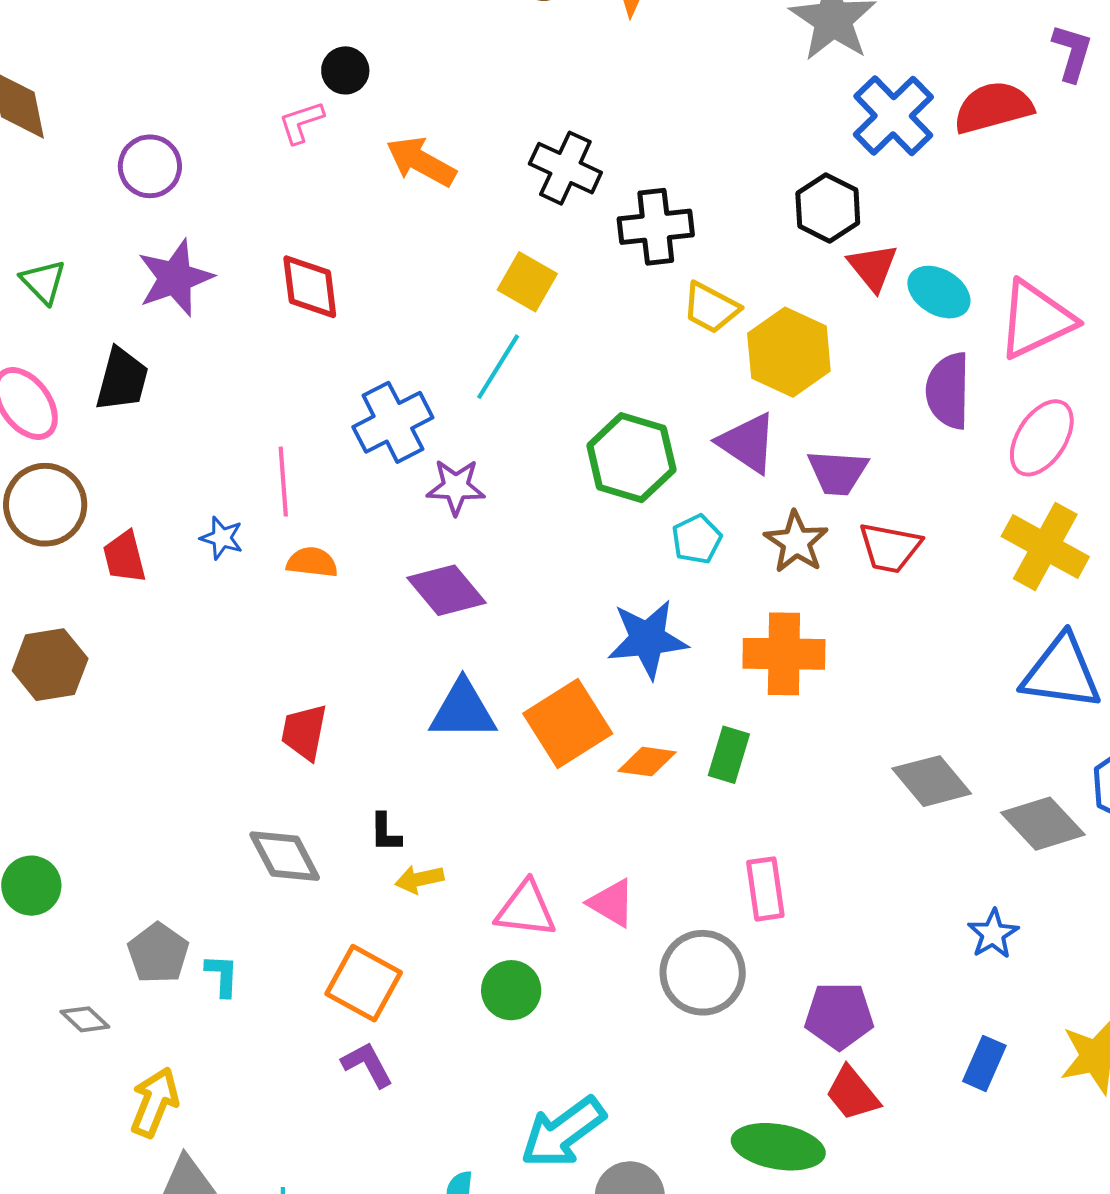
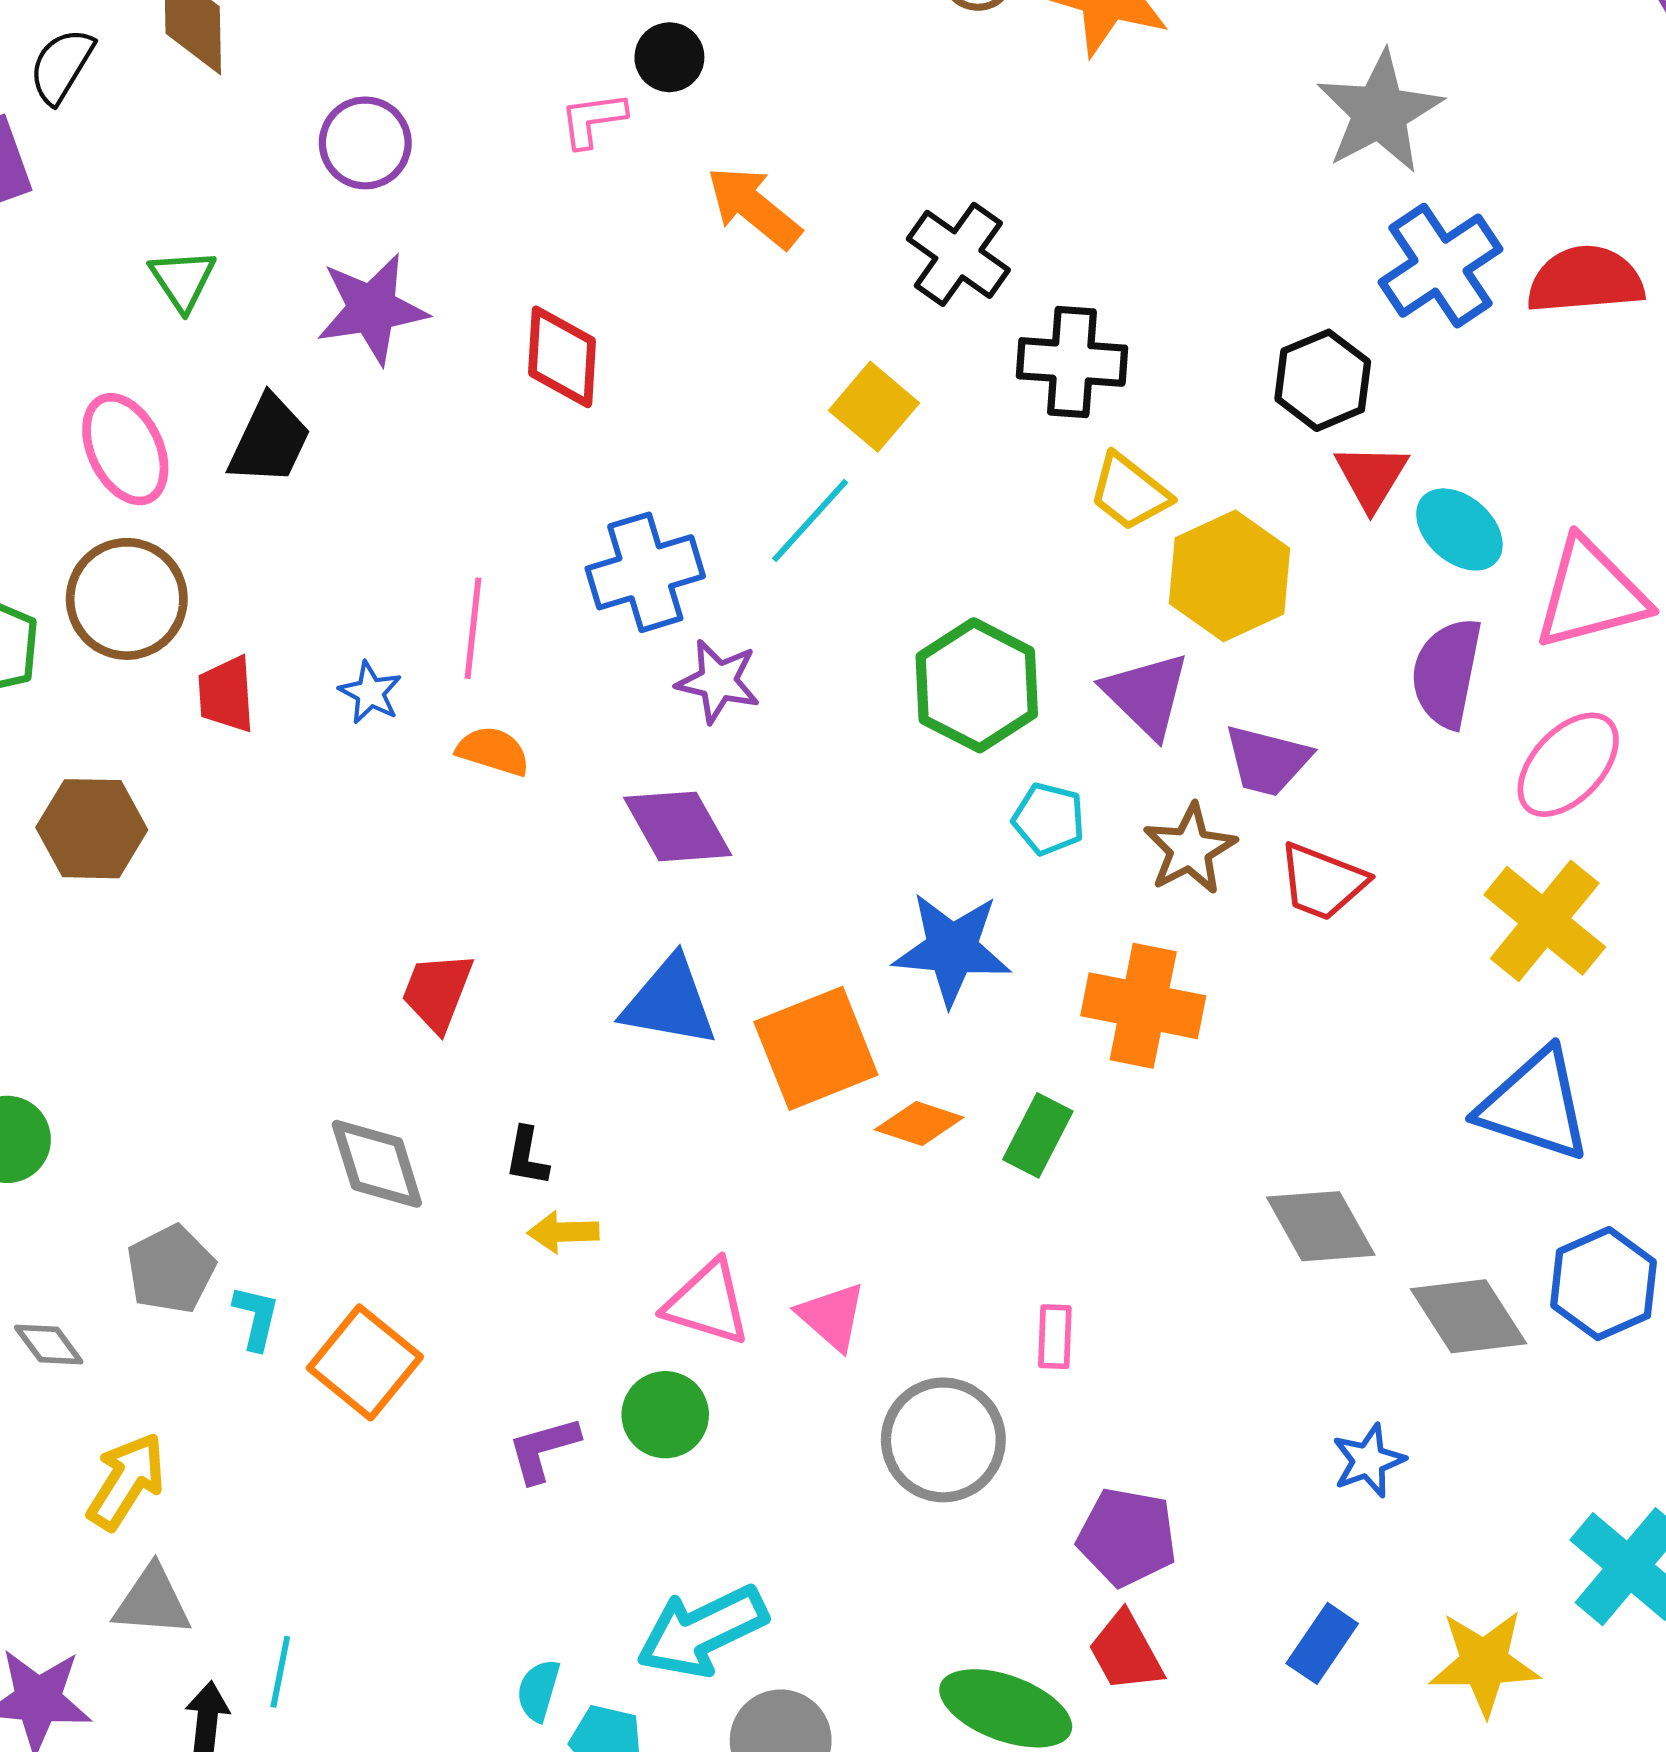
cyan pentagon: (697, 539) -> (1049, 819), turned 30
pink rectangle: (765, 889) -> (1055, 1337), size x0.7
orange square: (364, 983) -> (365, 1362), moved
purple L-shape: (367, 1064) -> (543, 1449), moved, turned -88

